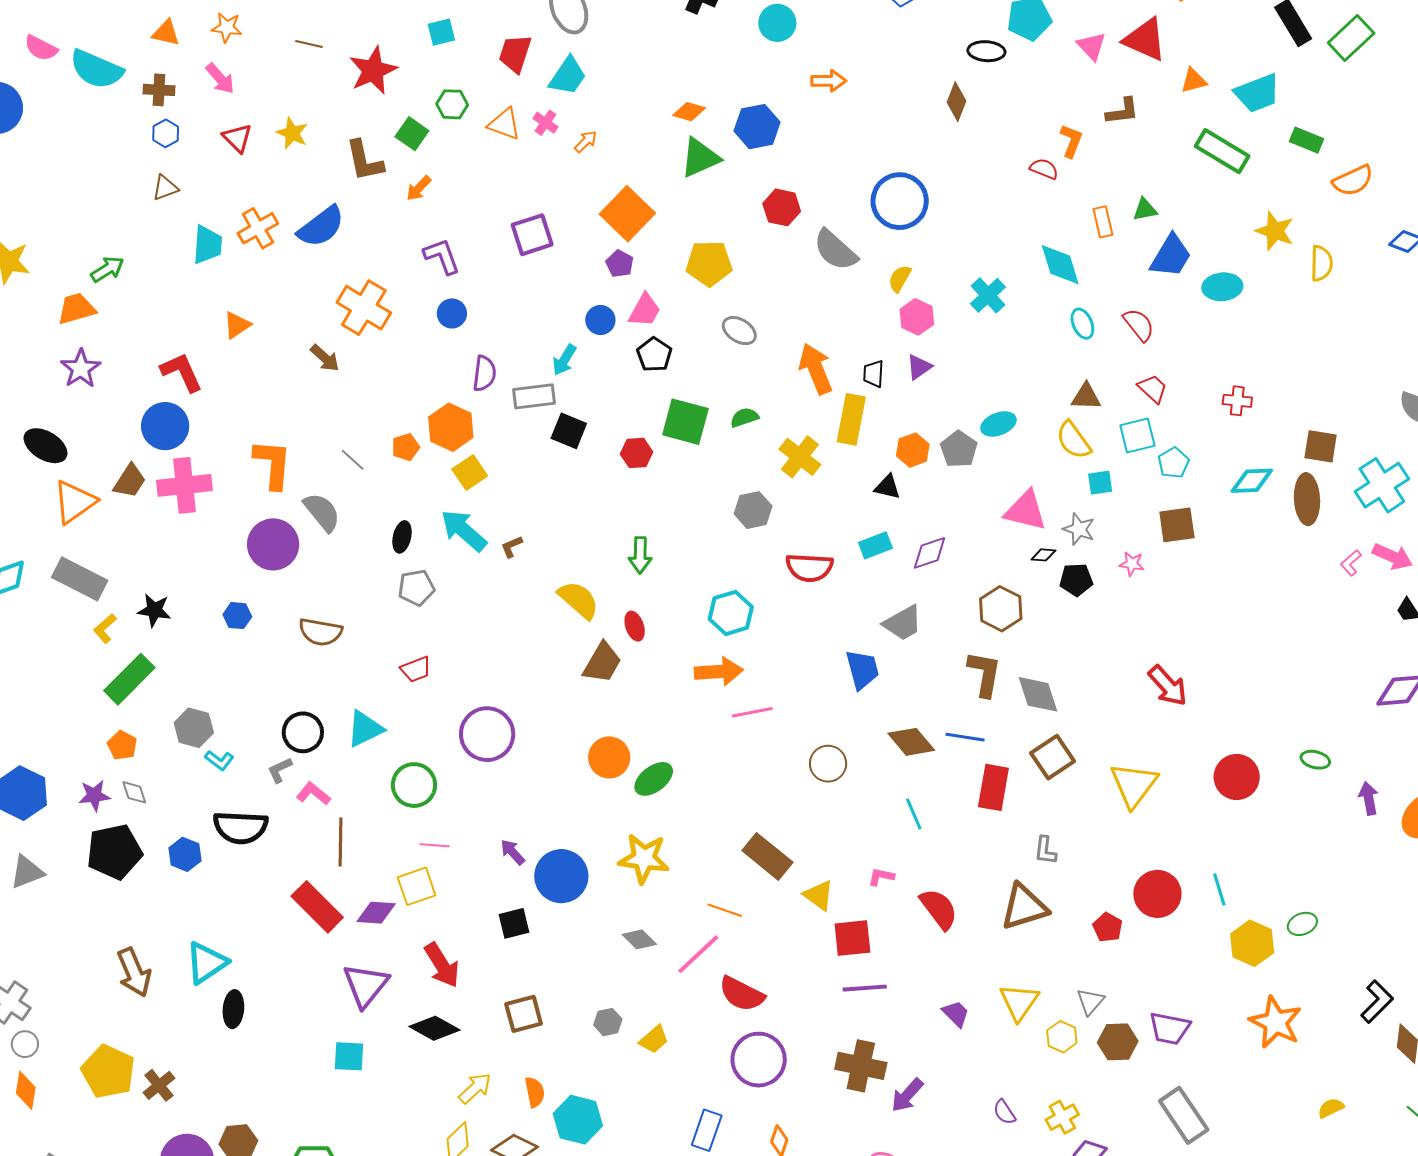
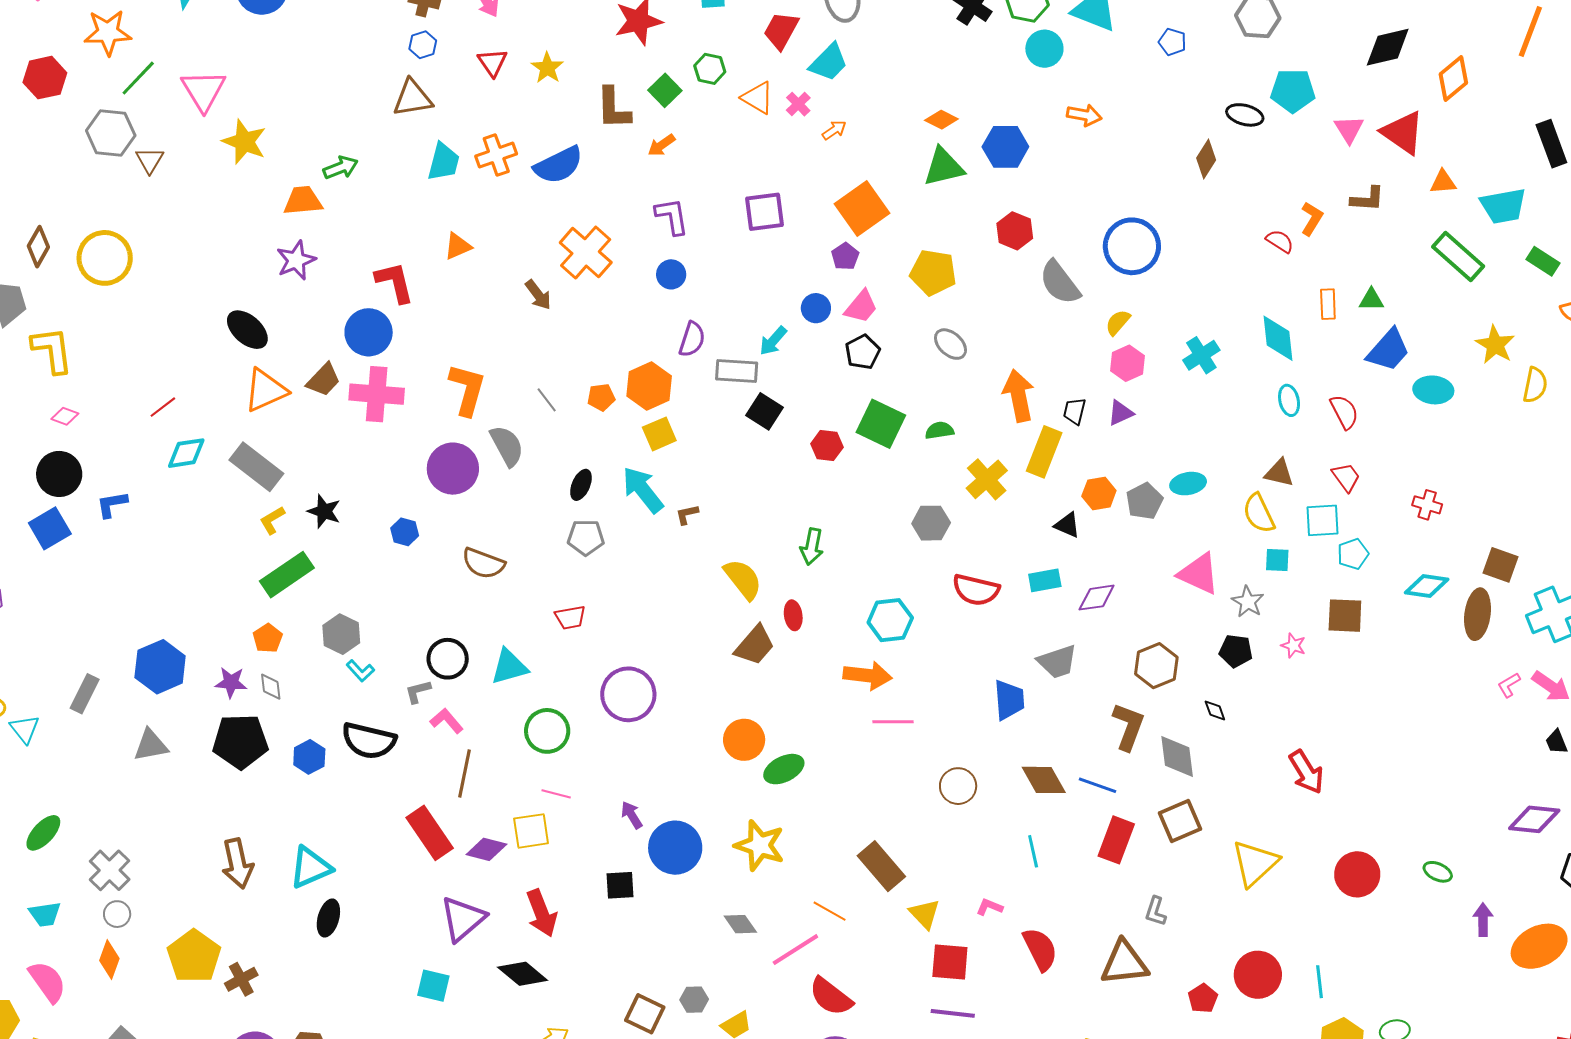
brown triangle: (165, 188) -> (412, 98), size x1.5
black diamond: (1043, 555) -> (1215, 710), moved, turned 55
brown square: (524, 1014) -> (645, 1014), moved, turned 30

